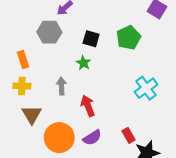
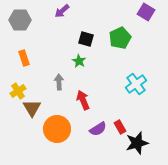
gray hexagon: (49, 32) -> (20, 20), moved
yellow cross: (22, 86) -> (18, 91), moved, turned -35
purple semicircle: (92, 138) -> (98, 129), moved

